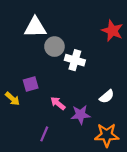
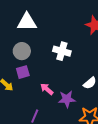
gray circle: (54, 47) -> (22, 51), moved

